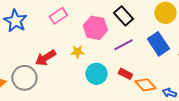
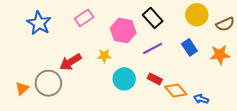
blue rectangle: (158, 44) -> (189, 47), size x0.7

